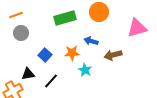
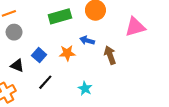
brown arrow: (113, 55) -> (110, 55), turned 84
cyan star: (85, 70) -> (85, 88), moved
black triangle: (28, 74) -> (17, 66), moved, turned 32

